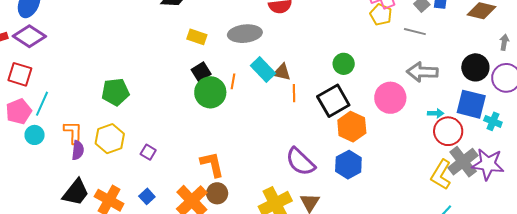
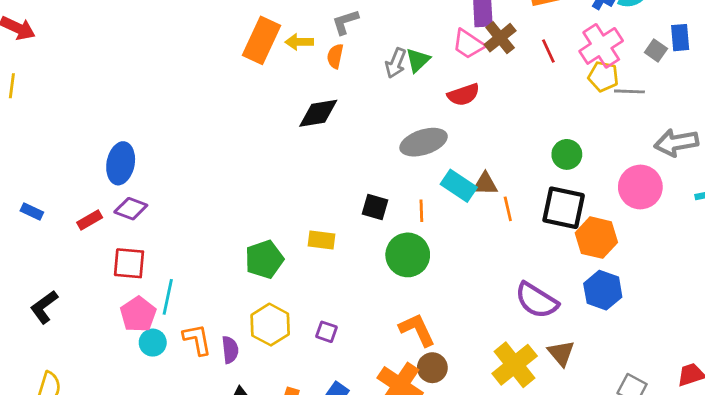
gray line: (415, 32) -> (629, 91), moved
purple diamond: (29, 36) -> (131, 209), size x0.7
yellow rectangle: (197, 37) -> (321, 240), moved
black square: (201, 72) -> (375, 207), turned -30
green circle: (210, 92) -> (408, 255), moved
black square: (333, 101) -> (564, 208), turned -36
orange L-shape: (73, 132) -> (197, 339), moved
cyan circle: (35, 135) -> (153, 343), moved

